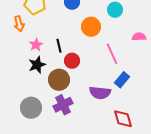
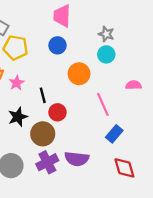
pink star: (36, 45) -> (17, 83), moved
purple semicircle: (100, 93) -> (77, 159), moved
red diamond: (123, 119) -> (124, 168), moved

